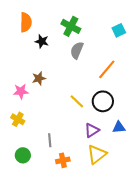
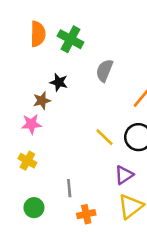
green cross: (71, 26) -> (71, 39), moved
black star: (42, 41) -> (59, 82), moved
brown star: (39, 78) -> (42, 101), moved

